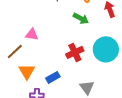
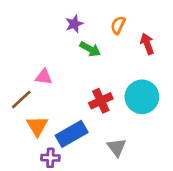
green arrow: (81, 18) -> (90, 49), moved
blue rectangle: (53, 77) -> (72, 134), size x1.6

